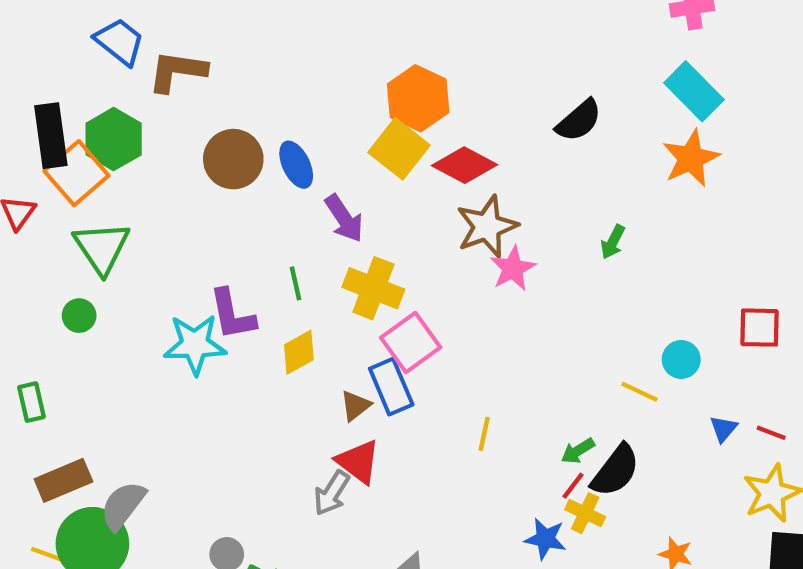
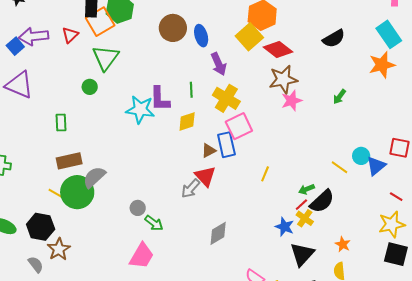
blue triangle: (723, 429) -> (376, 166), moved, size x1.5

